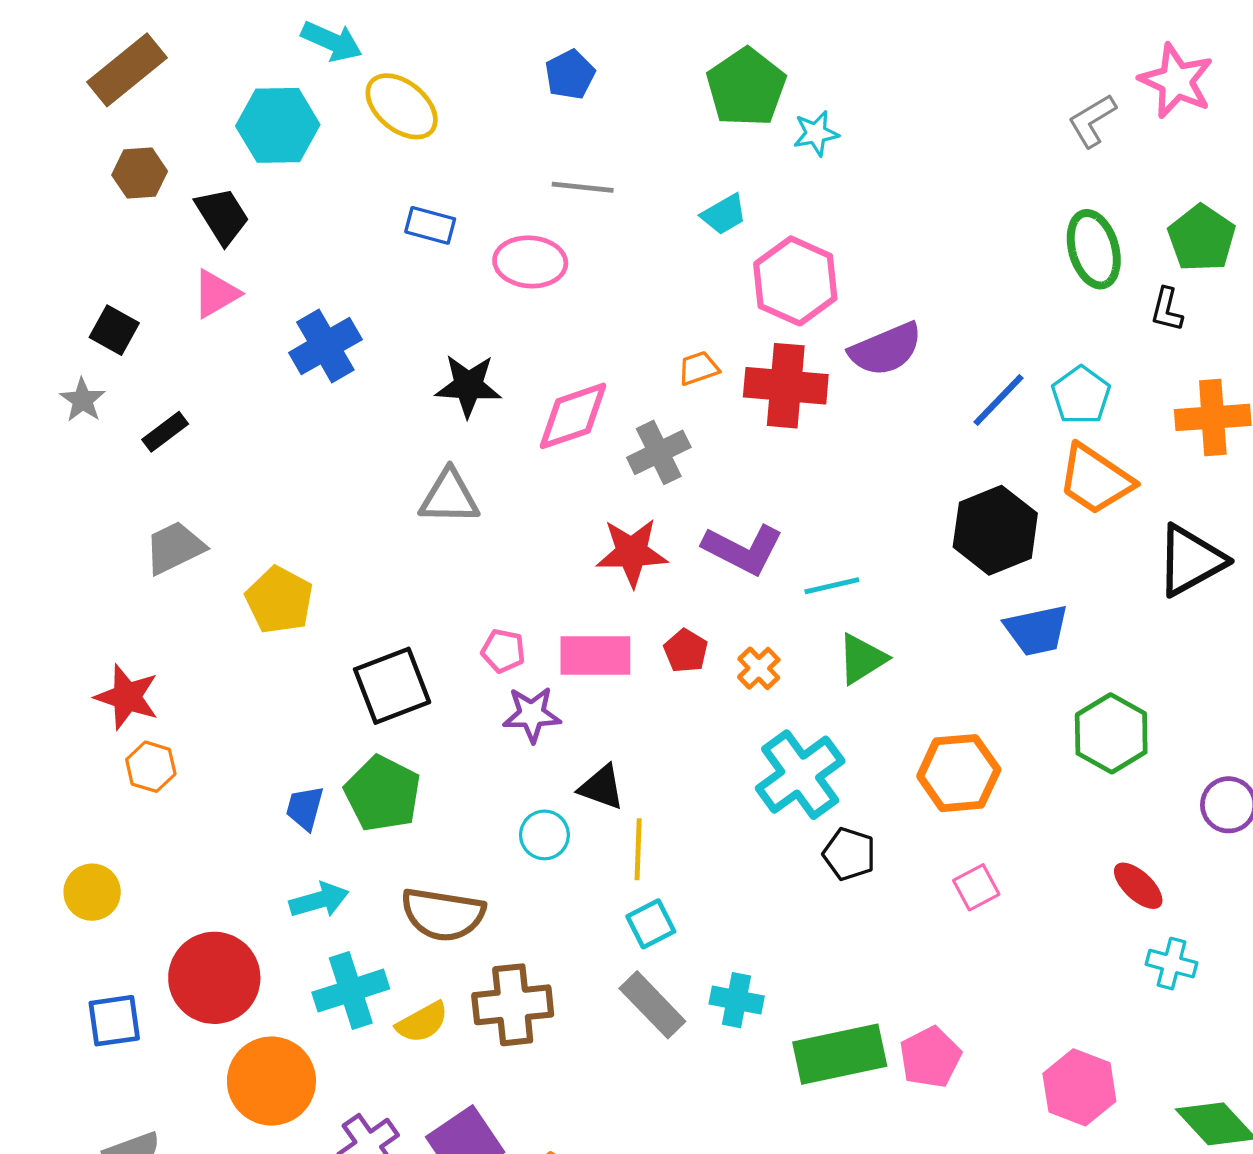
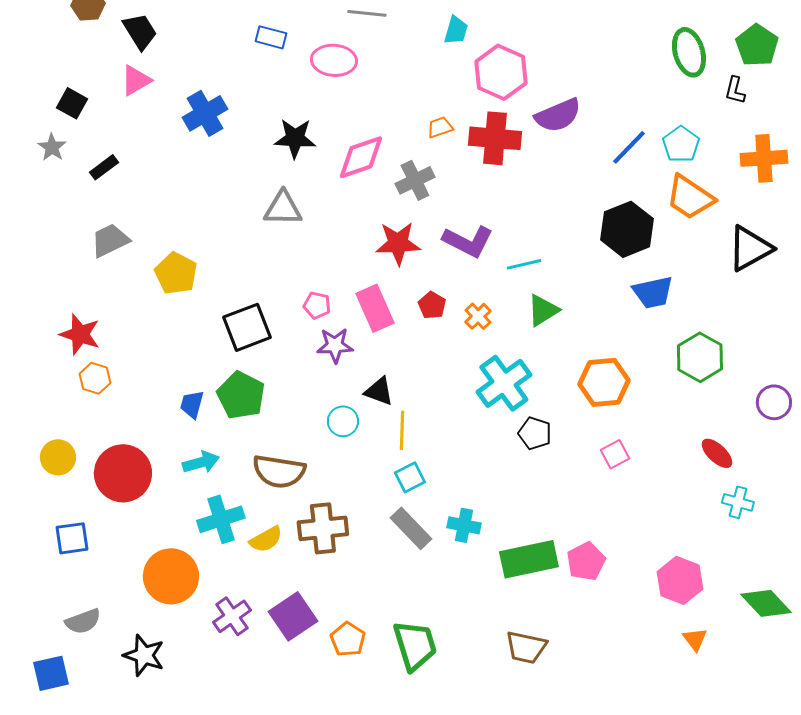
cyan trapezoid: (724, 214) -> (456, 30), turned -44
pink rectangle: (595, 656) -> (375, 308), turned 66
red circle: (214, 978) -> (123, 473), moved

